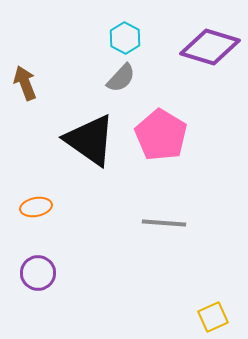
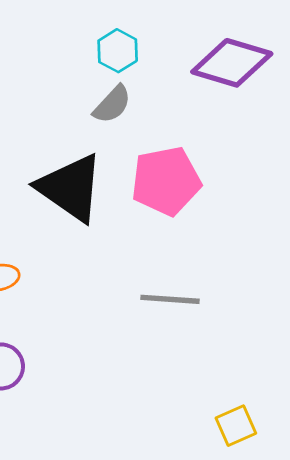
pink pentagon: (161, 135) -> (166, 181), turned 30

